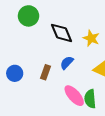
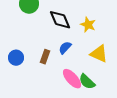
green semicircle: (90, 99) -> (87, 82), turned -42

